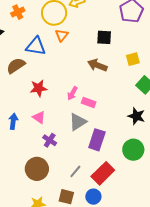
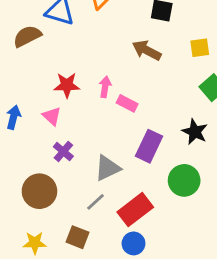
red star: (39, 88) -> (67, 85), moved
pink arrow: (72, 93) -> (105, 87), turned 152
gray triangle: (78, 122) -> (107, 168), moved
purple rectangle: (97, 140) -> (149, 146), moved
blue circle: (93, 197) -> (134, 243), moved

